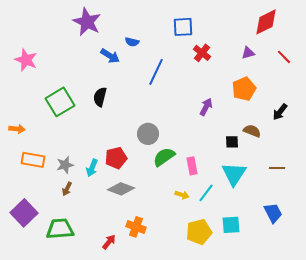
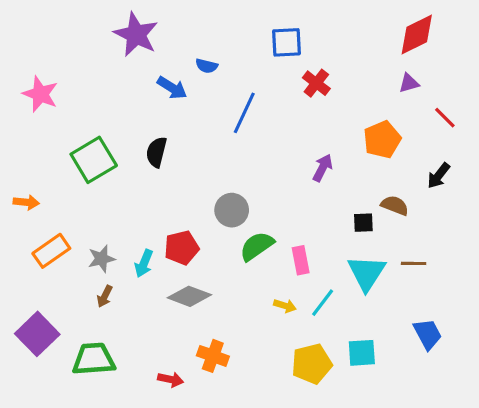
purple triangle: (248, 53) -> (409, 83), moved
red line: (284, 57) -> (445, 118), moved
orange rectangle: (33, 160) -> (51, 251), turned -45
brown line: (277, 168) -> (414, 263), moved
red arrow: (109, 242) -> (171, 379), turned 63

